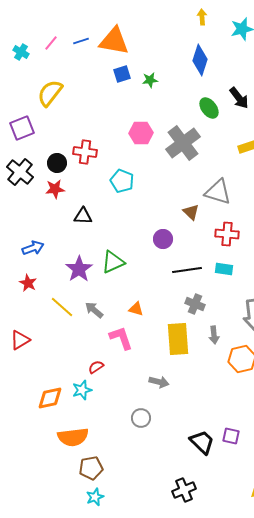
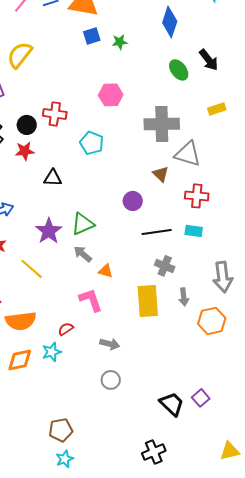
gray cross: (183, 143) -> (162, 124), moved, turned 36
gray arrow: (94, 310) -> (83, 254), moved
gray arrow: (159, 382) -> (110, 344), moved
purple square: (231, 436) -> (201, 398), turned 36
orange semicircle: (73, 437) -> (21, 321), moved

